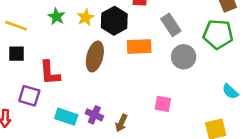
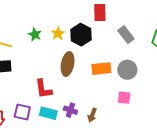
orange rectangle: (139, 46) -> (101, 69), moved
gray circle: (184, 57) -> (127, 70), moved
red L-shape: (50, 73) -> (43, 89), moved
purple square: (29, 96) -> (22, 112), moved

